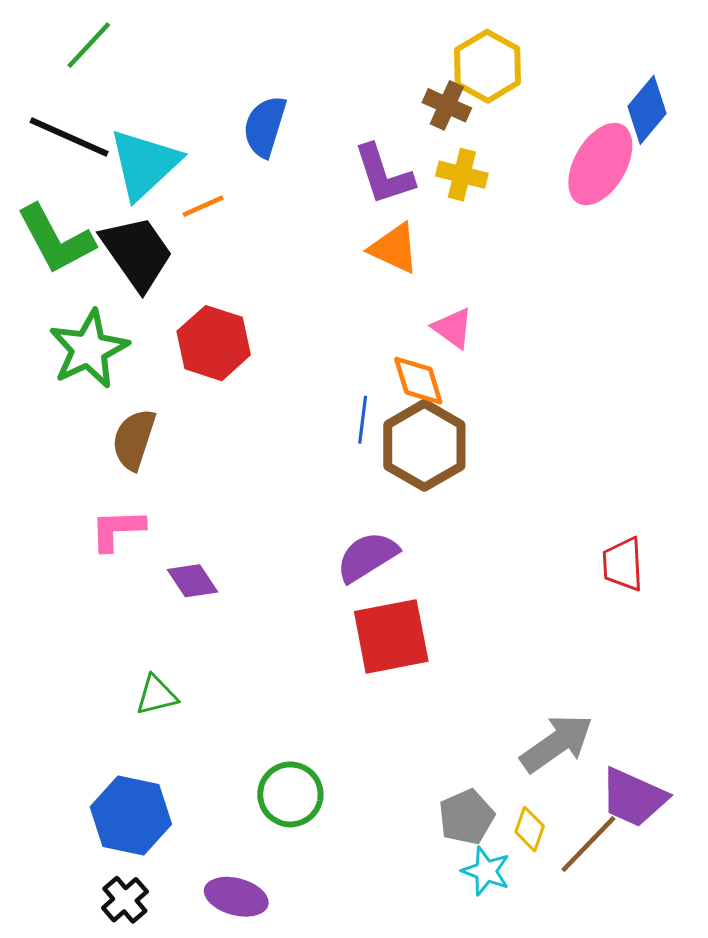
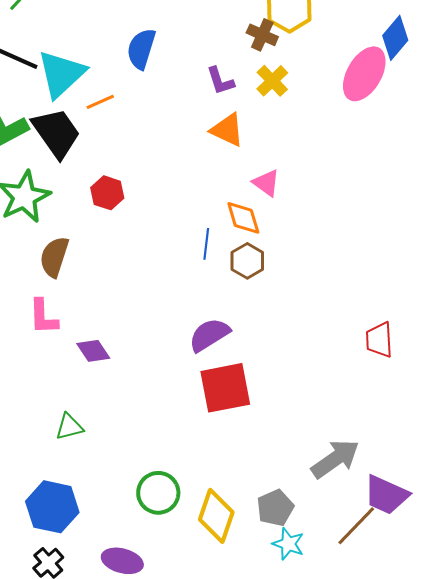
purple L-shape: (384, 175) -> (220, 81), size x0.7
yellow cross: (462, 175) -> (272, 81), turned 32
red hexagon: (214, 343) -> (107, 193), size x0.7
brown hexagon: (424, 445) -> (247, 261), size x0.6
pink L-shape: (117, 530) -> (43, 317), turned -90
yellow diamond: (530, 829) -> (216, 516), moved, size x1.8

